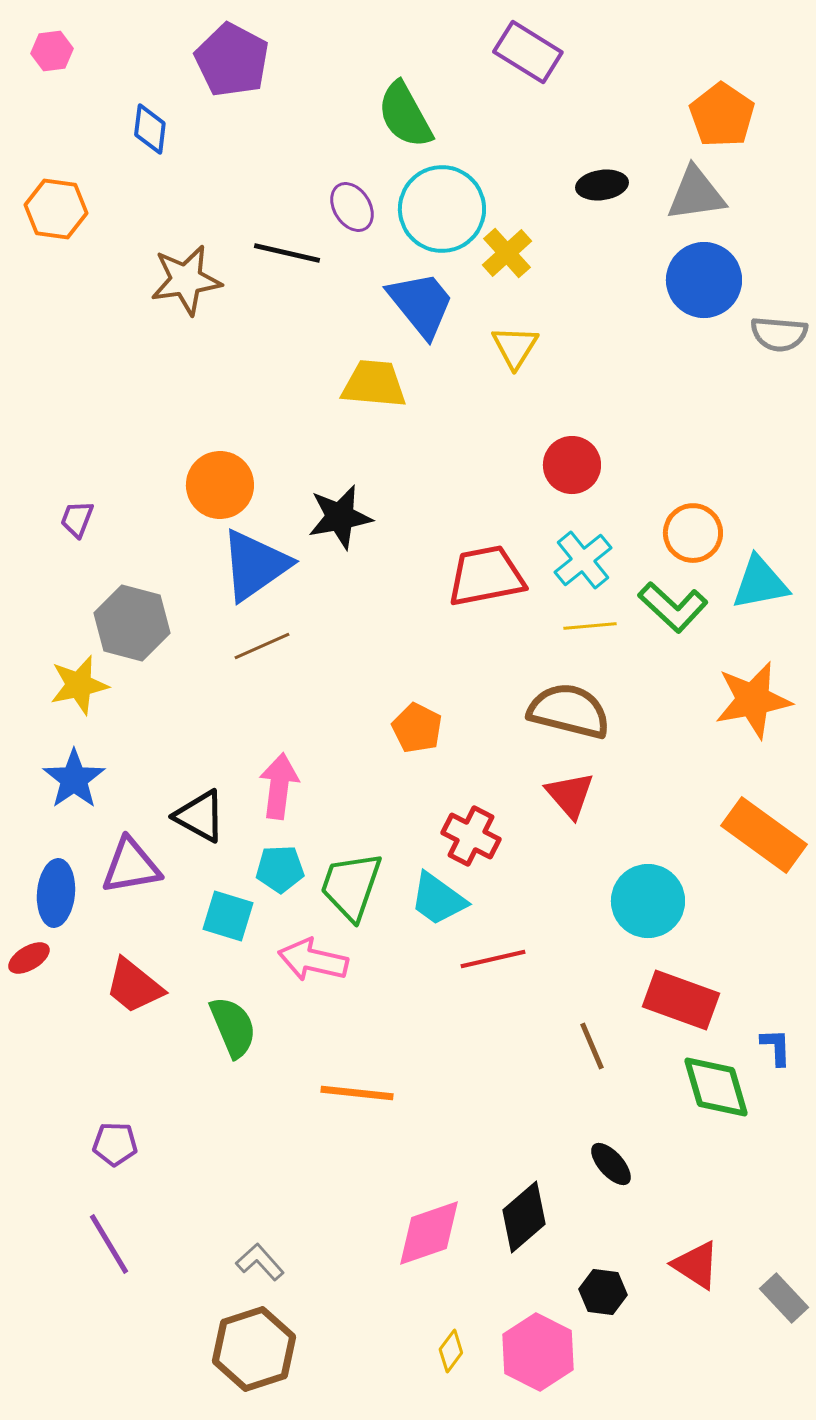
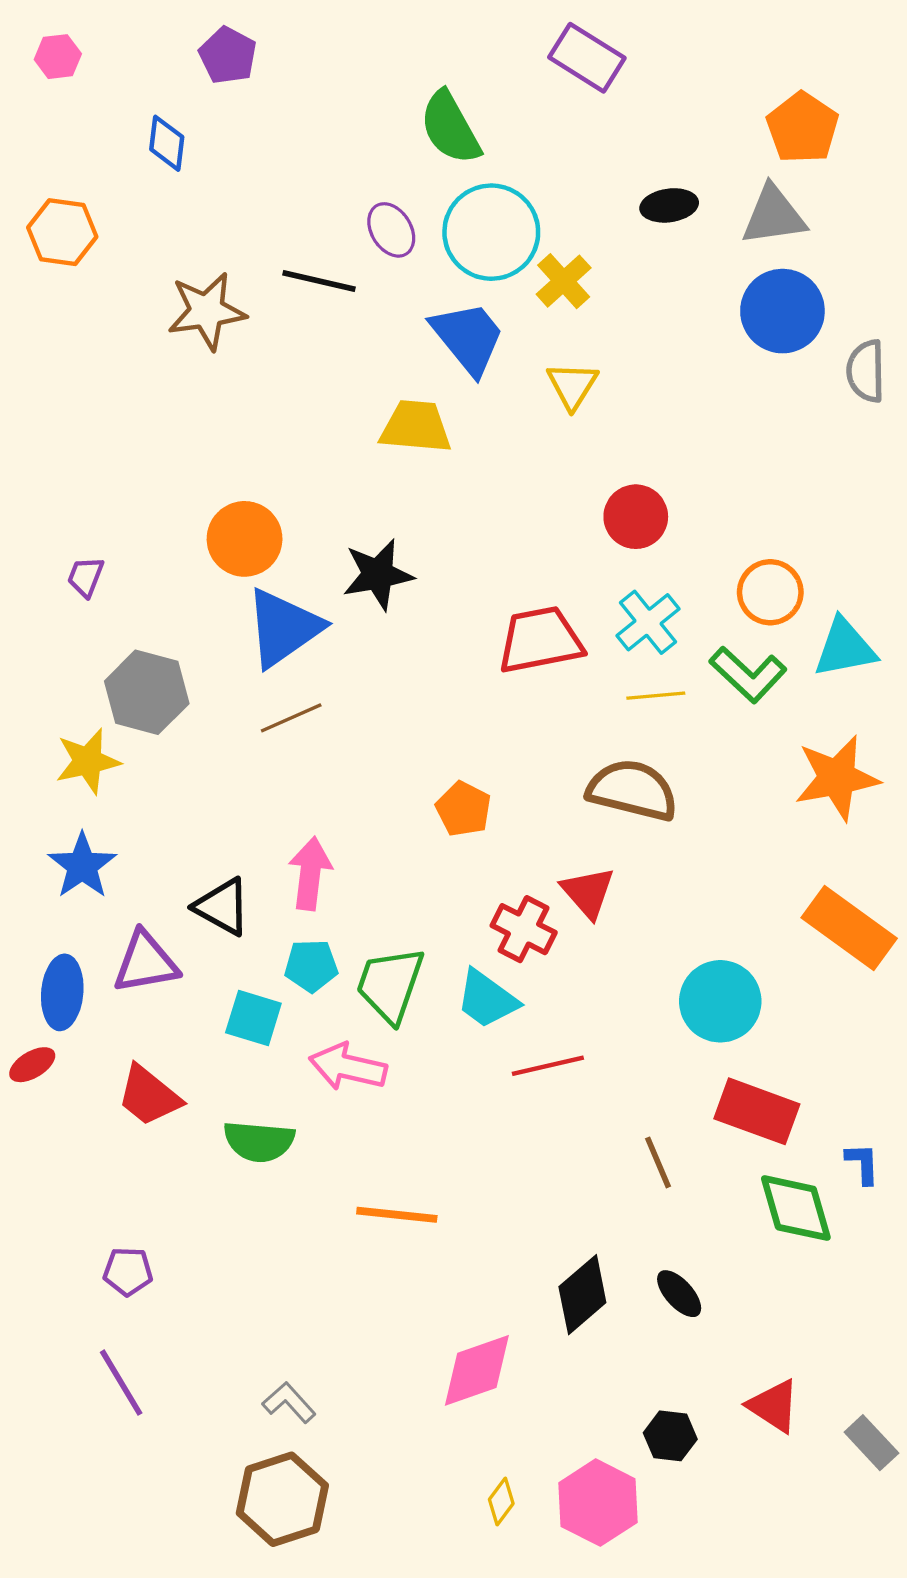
purple pentagon: (232, 60) -> (228, 55), moved, size x0.7
gray semicircle: (779, 334) -> (866, 371), turned 84
red triangle: (570, 795) -> (588, 892), moved
green semicircle: (233, 1027) -> (259, 1141), turned 118
black diamond: (524, 1217) -> (582, 1295), moved

